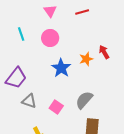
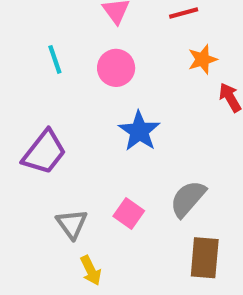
orange star: (86, 59) -> (203, 59), moved
gray triangle: (29, 101) -> (72, 224), moved, turned 35

